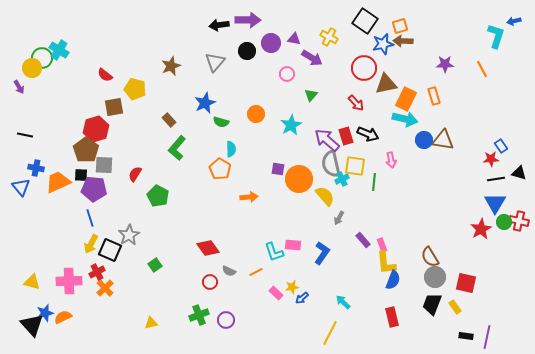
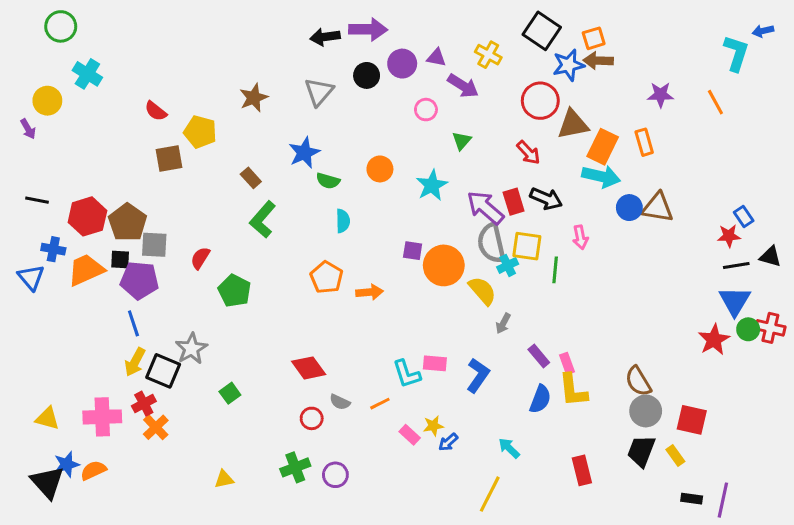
green circle: (42, 58) -> (61, 26), moved
red hexagon: (96, 129) -> (87, 216), moved
orange pentagon: (220, 169) -> (326, 277), moved
blue semicircle: (393, 280) -> (540, 399), moved

